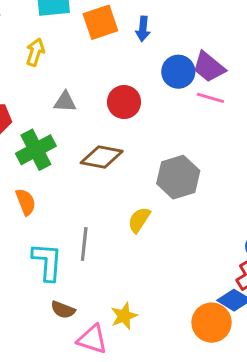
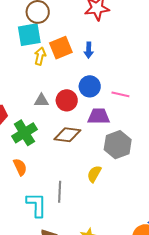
yellow arrow: (35, 52) -> (40, 56), moved
purple trapezoid: (209, 67) -> (99, 116), moved, turned 145
blue circle: (178, 72) -> (90, 86), moved
pink line: (210, 98) -> (120, 94), moved
red circle: (124, 102) -> (67, 100), moved

